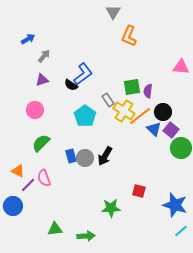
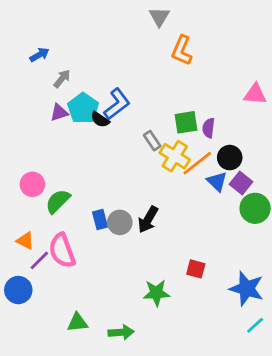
pink circle: (35, 110) -> (32, 184), moved
cyan pentagon: (85, 116) -> (83, 108), moved
pink semicircle: (44, 178) -> (62, 251), size x1.4

